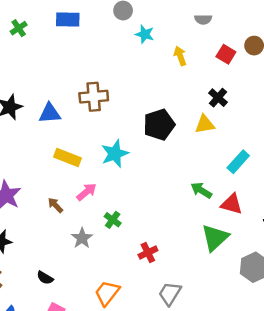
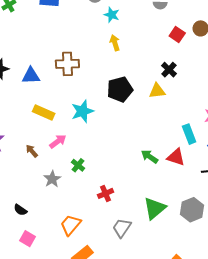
yellow arrow: (180, 56) -> (115, 43), moved
cyan rectangle: (238, 162) -> (189, 134), moved, turned -66
green arrow: (201, 190) -> (150, 157), moved
green triangle: (215, 238) -> (155, 208), moved

